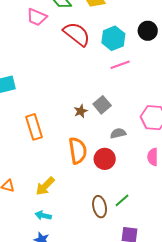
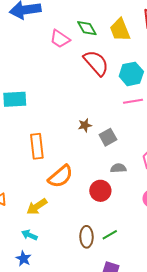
brown star: (81, 111) -> (85, 125), moved
orange semicircle: (78, 151) -> (60, 176), moved, turned 48

